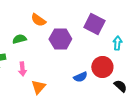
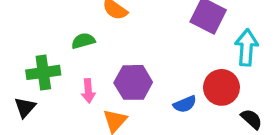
purple hexagon: (60, 39) -> (133, 82), moved
cyan arrow: (117, 43) -> (246, 47), size x1.5

